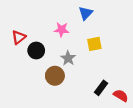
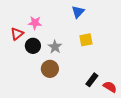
pink star: (61, 30) -> (35, 23), moved
gray star: (68, 58) -> (55, 47), moved

